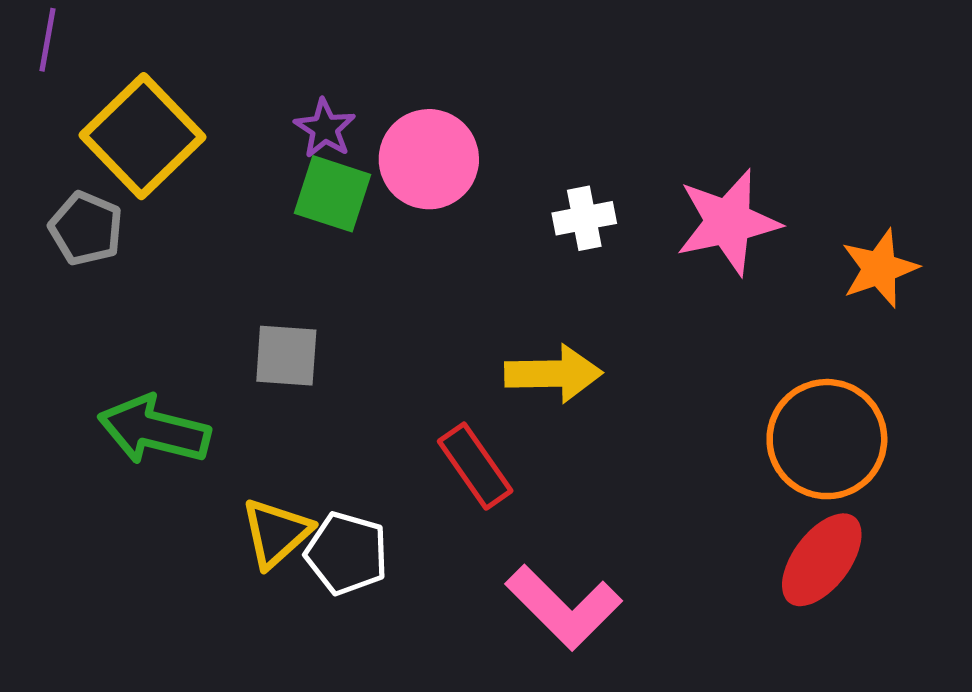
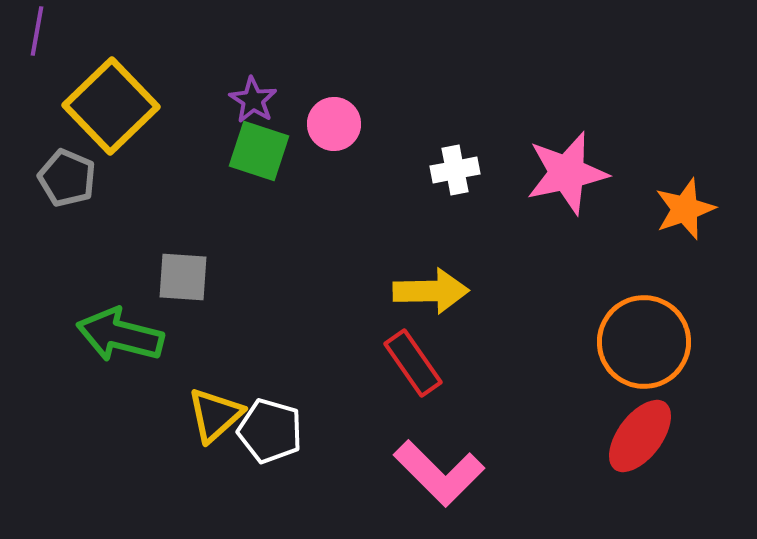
pink circle: (429, 159) -> (334, 124), size x0.7
gray square: (286, 356) -> (183, 277), moved
red rectangle: (475, 466) -> (413, 363), moved

